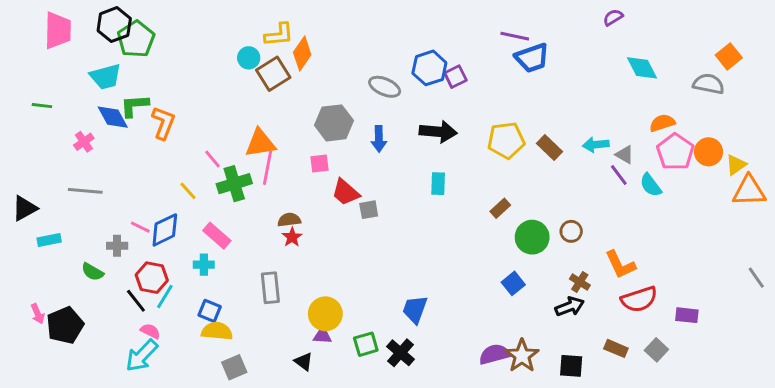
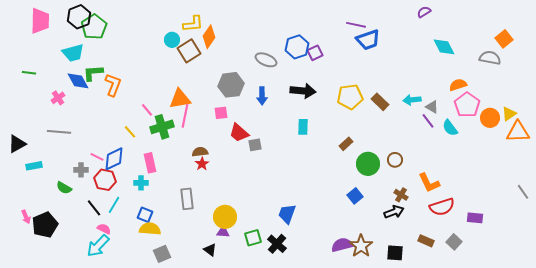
orange circle: (709, 152) -> (490, 118), moved
pink rectangle: (217, 236) -> (150, 163), turned 36
red hexagon: (152, 278) -> (105, 180), moved

